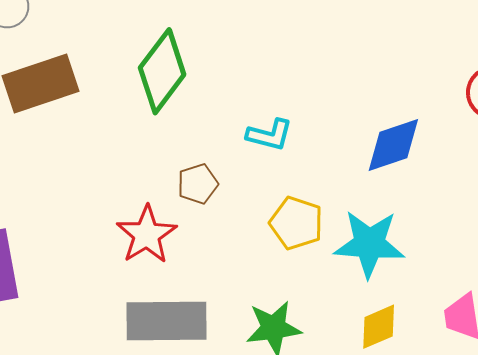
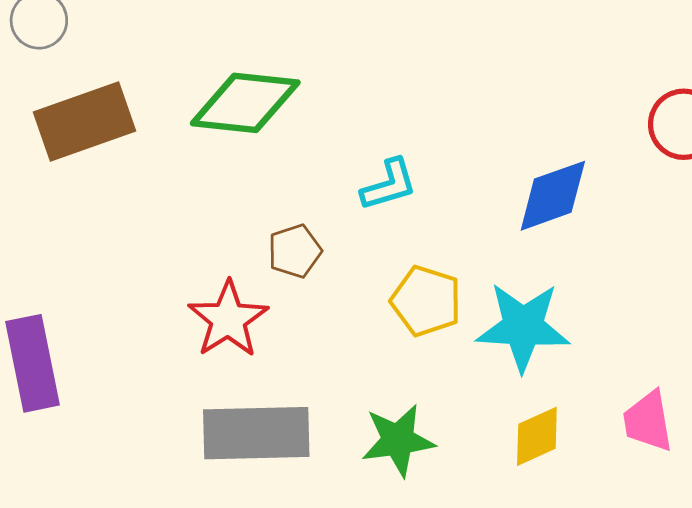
green diamond: (162, 71) -> (245, 103), turned 60
cyan L-shape: (270, 135) -> (389, 185), turned -30

